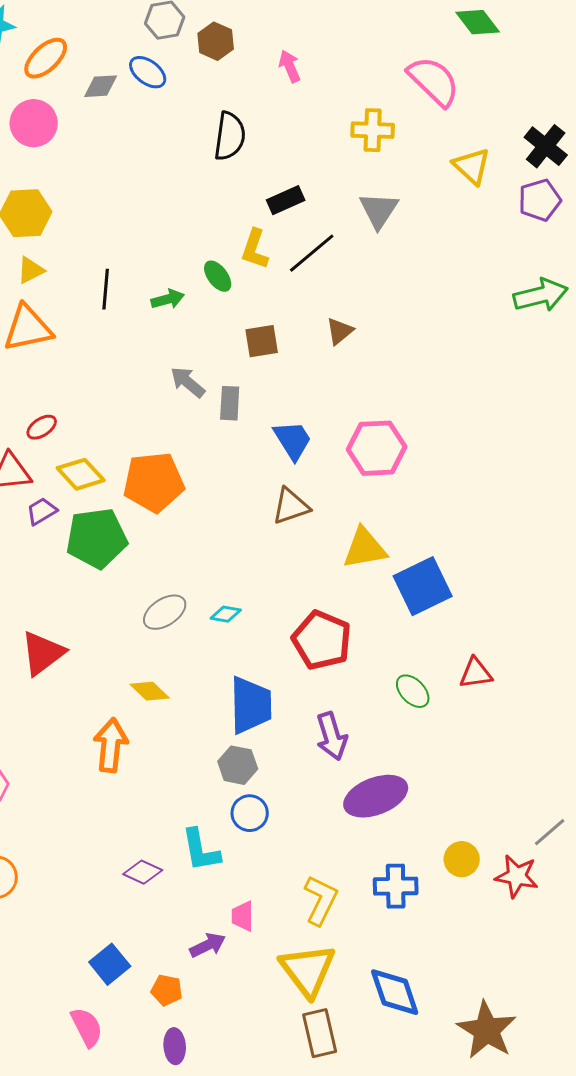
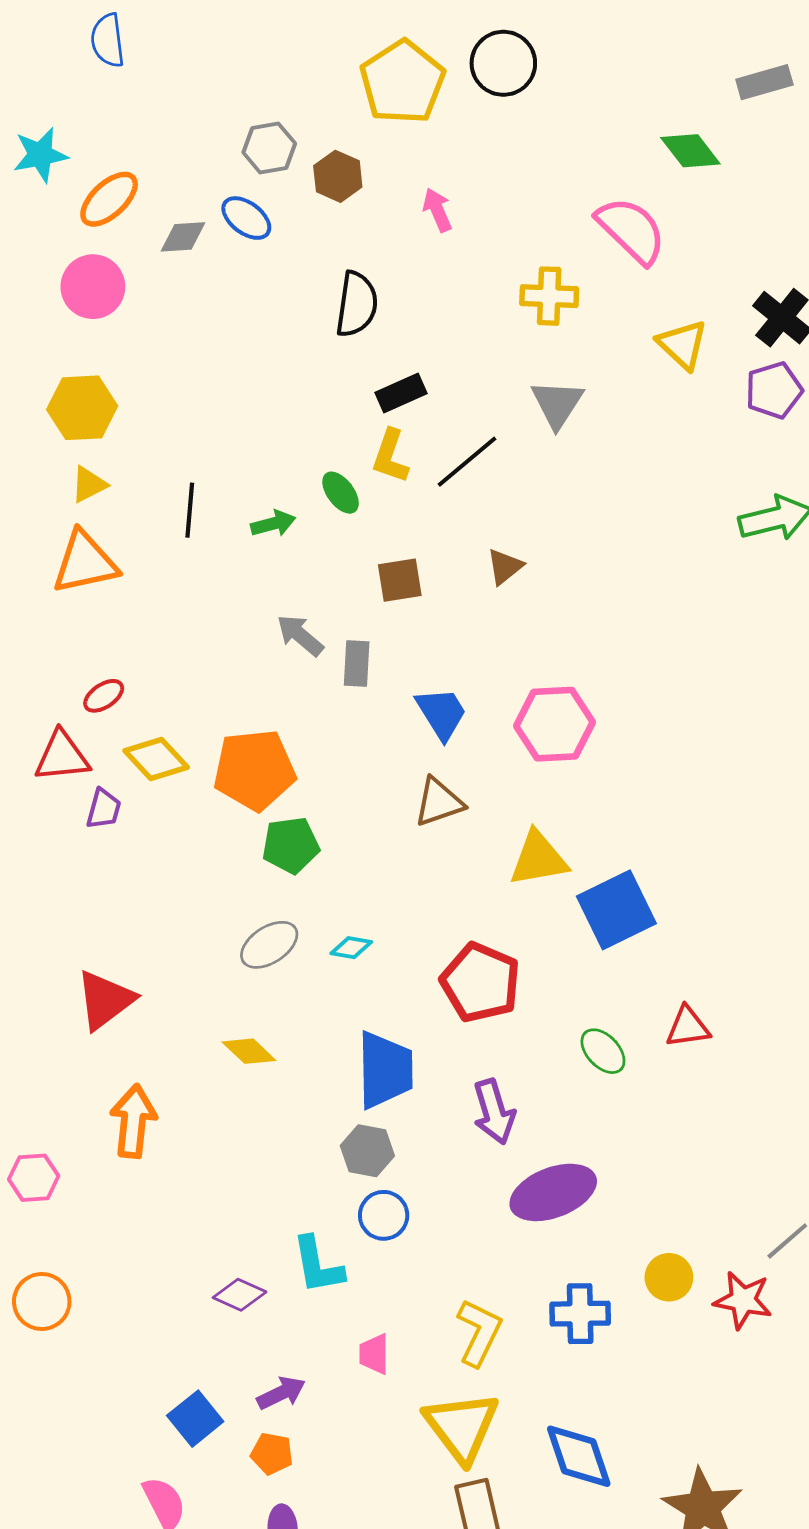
black rectangle: (286, 200) -> (401, 393), moved
purple trapezoid: (42, 511) -> (104, 809), turned 136
green pentagon: (97, 538) -> (291, 845), moved, size x0.7
orange arrow: (111, 745) -> (133, 1121), moved
purple arrow: (208, 945) -> (281, 1393), moved

